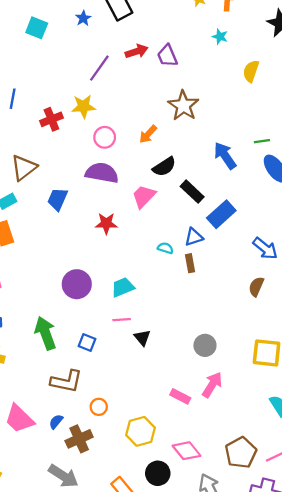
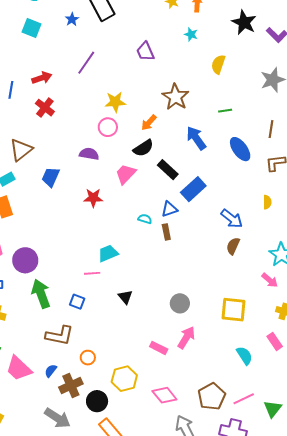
red arrow: (137, 51) -> (42, 78), moved
yellow star: (83, 106) -> (115, 102), moved
brown star: (183, 106) -> (175, 97), moved
red cross: (51, 119) -> (45, 108), turned -30
orange arrow: (148, 134) -> (149, 123), moved
pink circle: (105, 137) -> (108, 127), moved
green line: (262, 141) -> (225, 111), moved
purple semicircle: (102, 173) -> (89, 154), size x0.7
purple circle: (77, 284) -> (25, 260), moved
brown semicircle: (256, 287) -> (233, 246), moved
pink line: (122, 320) -> (92, 273), moved
black circle: (158, 473) -> (97, 401), moved

